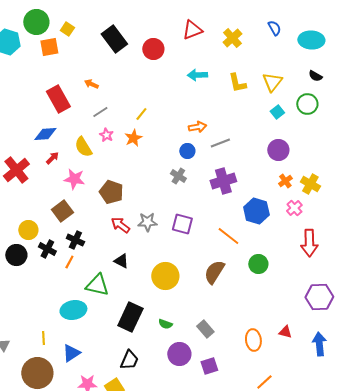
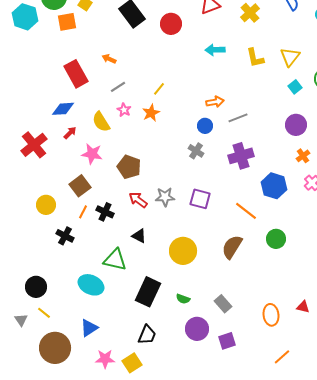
black cross: (75, 240) -> (105, 212), moved
black cross: (47, 249) -> (65, 236), moved
black circle: (16, 255) -> (36, 287), moved
orange line: (69, 262) -> (83, 212), moved
cyan ellipse: (73, 310) -> (91, 285), turned 35
yellow line: (43, 338) -> (44, 313), moved, turned -48

